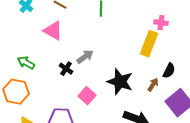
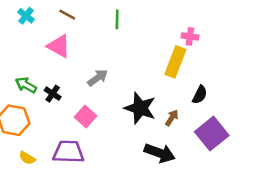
black cross: (66, 69) -> (53, 94), moved
brown arrow: (153, 85) -> (172, 118), moved
pink square: (87, 96) -> (85, 117), moved

